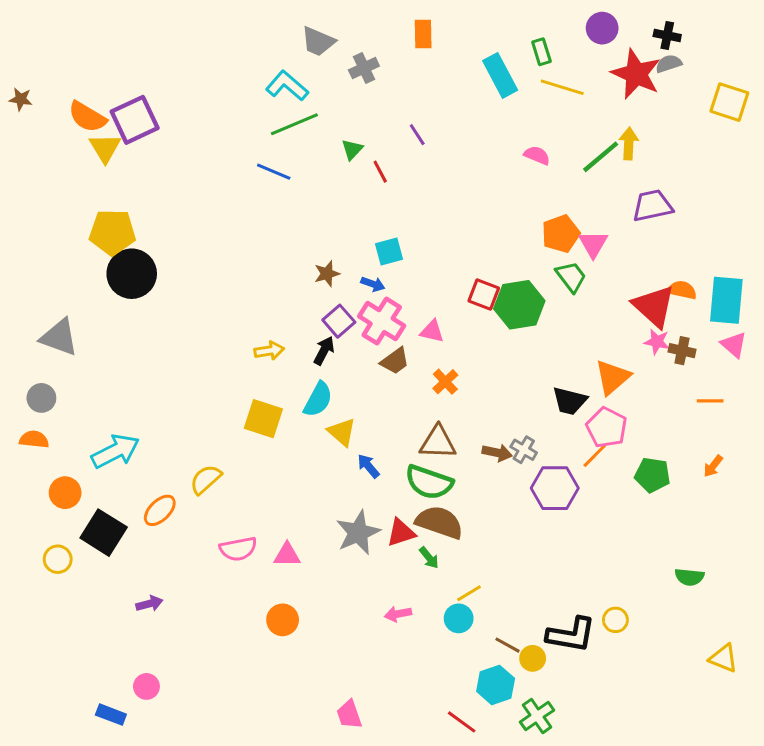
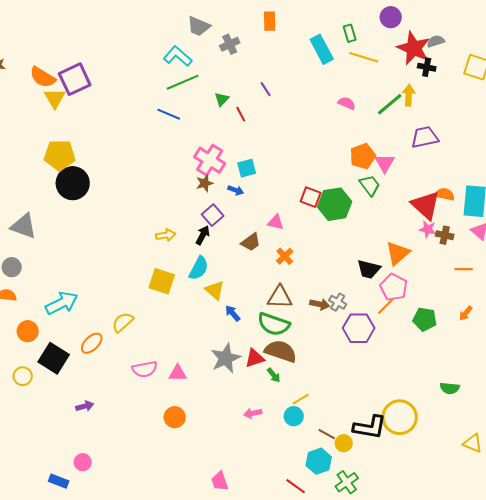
black cross: (667, 36) -> (427, 67), moved
pink cross: (382, 321) -> (210, 160), moved
yellow circle: (615, 620) -> (400, 417), size x2.0

